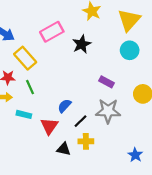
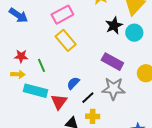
black star: (82, 44) -> (114, 25), moved
yellow rectangle: (25, 58) -> (66, 40), moved
purple rectangle: (106, 82) -> (112, 62), size x1.5
cyan rectangle: (24, 114) -> (36, 91), size x1.6

